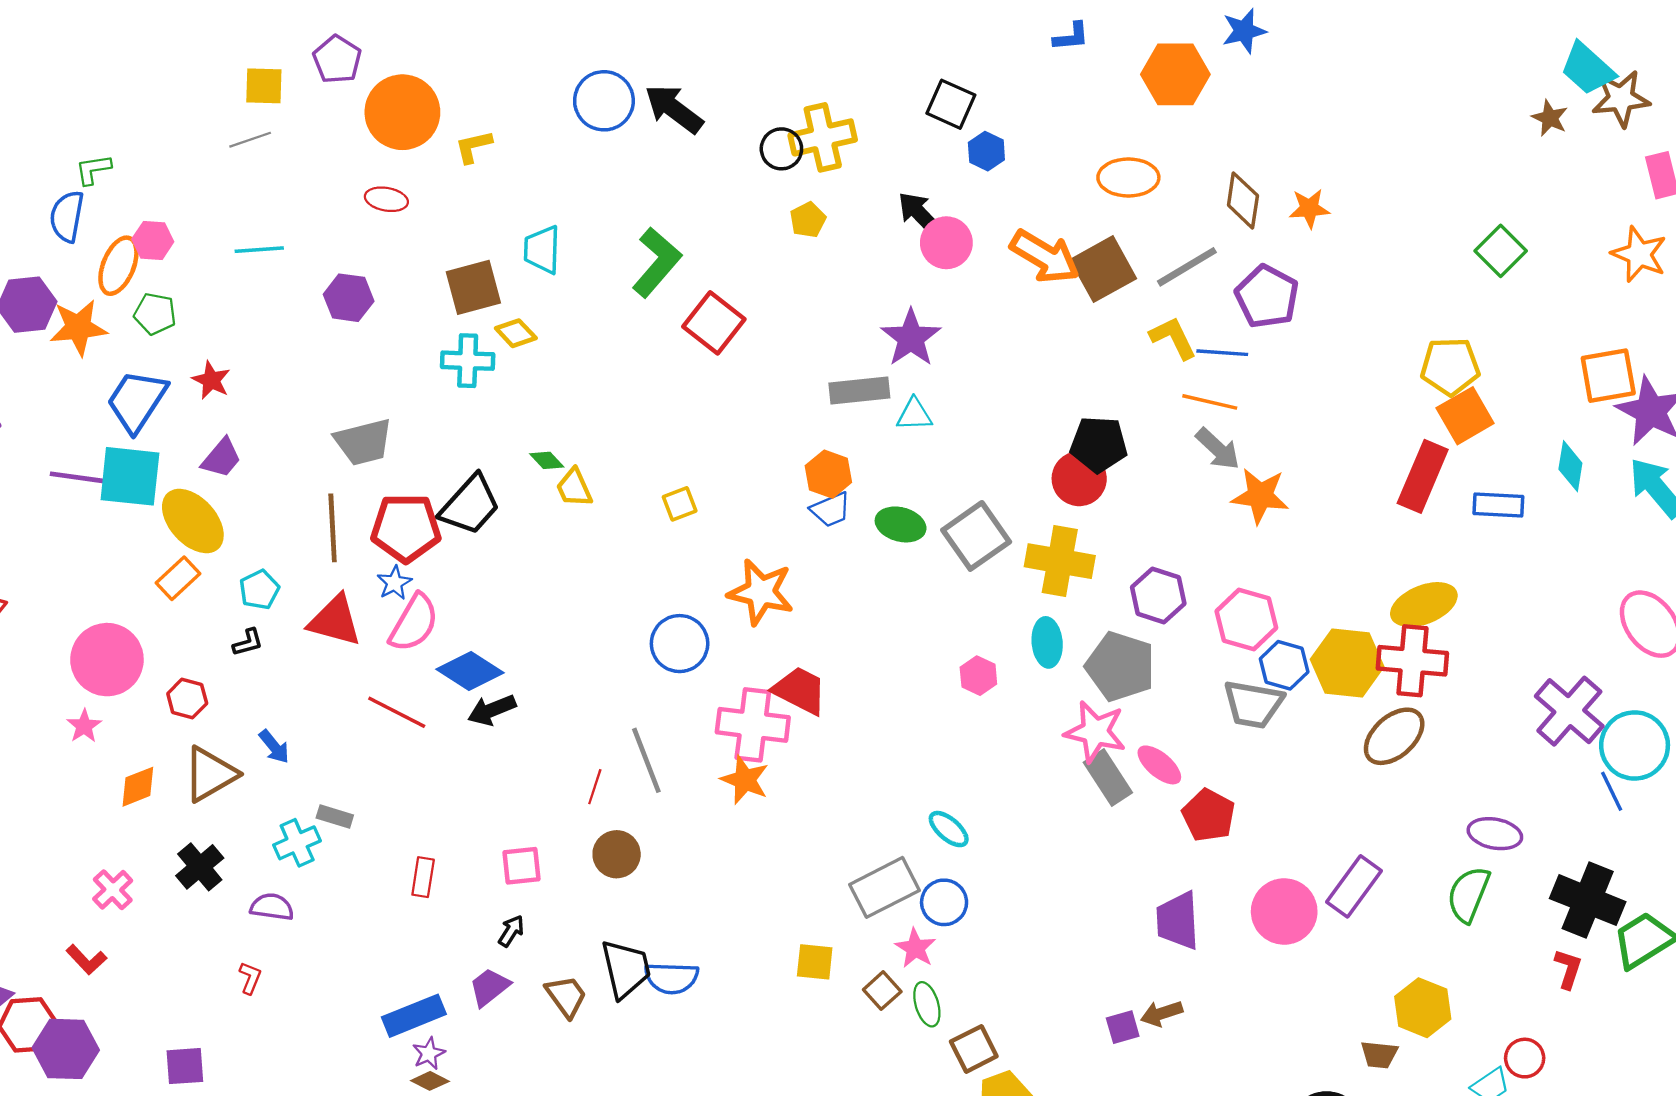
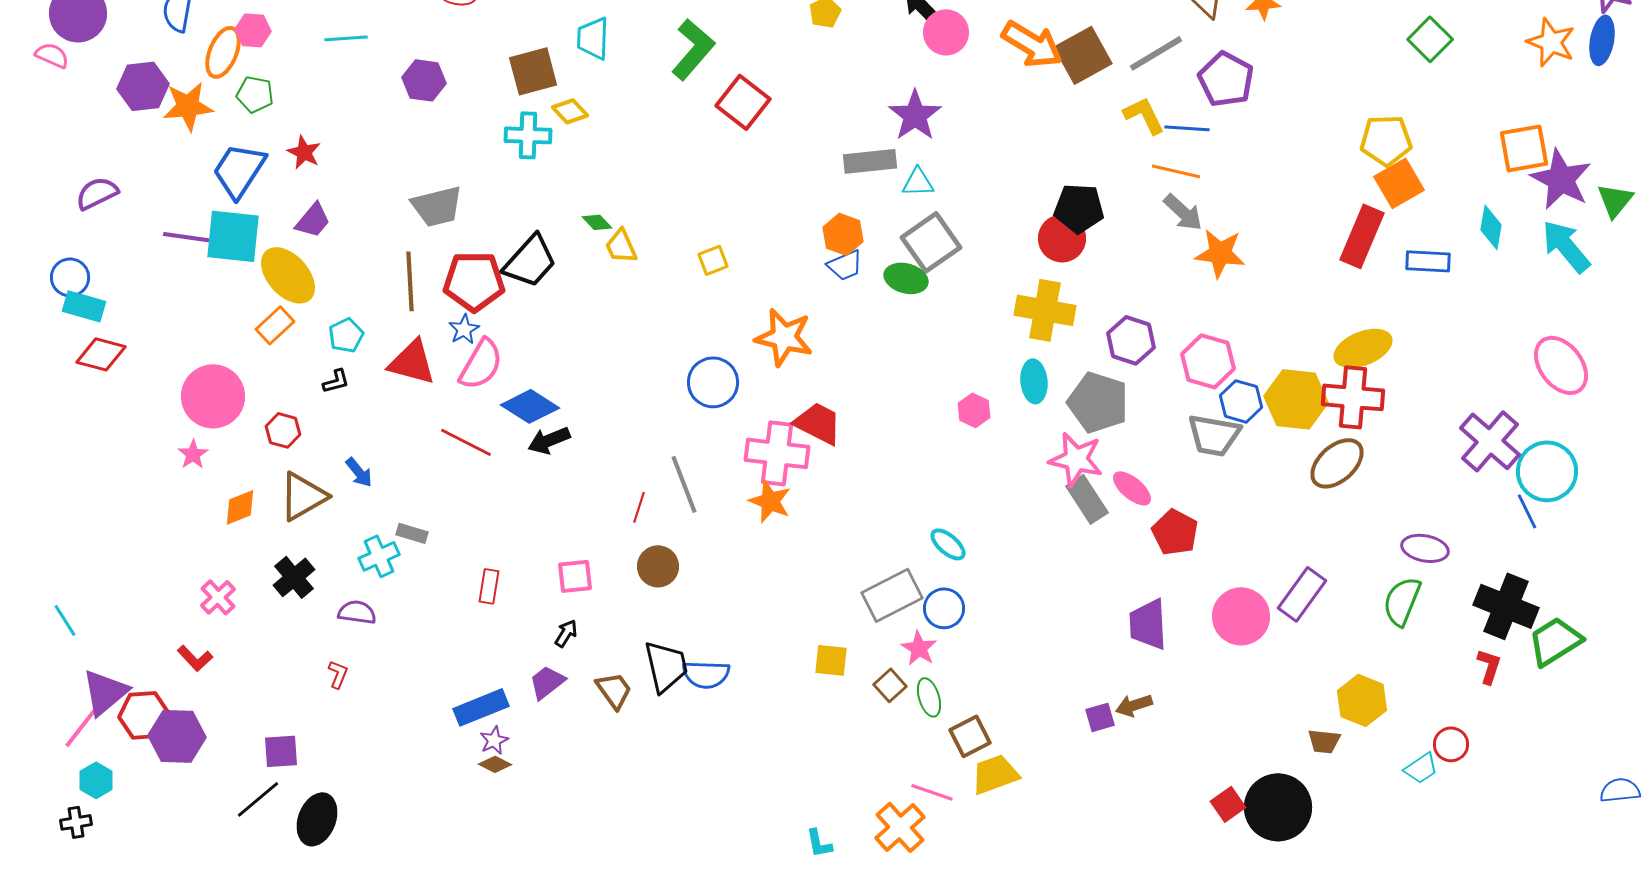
gray square: (976, 536) -> (931, 242), moved

